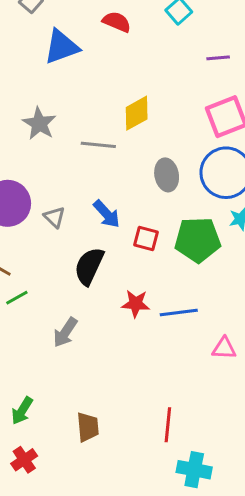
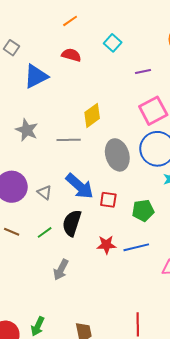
gray ellipse: (167, 175) -> (117, 155), size x1.4
blue arrow: (107, 214) -> (80, 186), size x1.4
green pentagon: (198, 240) -> (143, 210), moved, size x0.7
green line: (17, 298) -> (45, 232), moved

